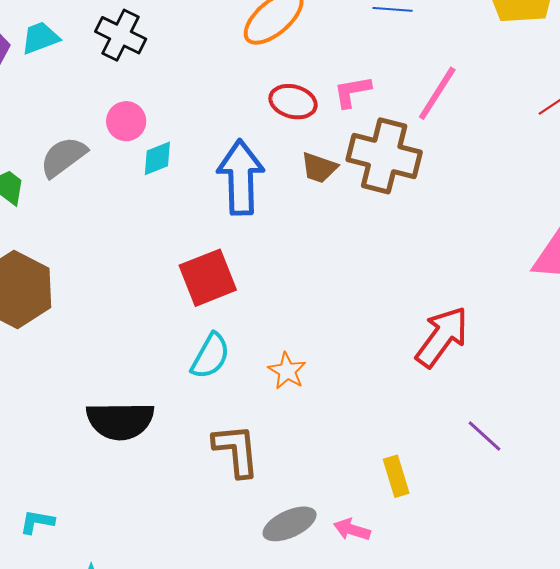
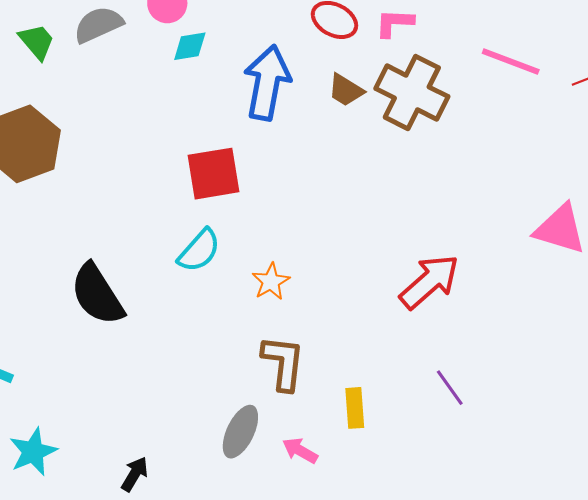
pink line: (437, 93) -> (511, 62), moved, turned 66
black semicircle: (120, 421) -> (97, 294), turned 46
brown L-shape: (236, 450) -> (283, 363), moved
gray ellipse: (290, 524) -> (240, 432), turned -52

